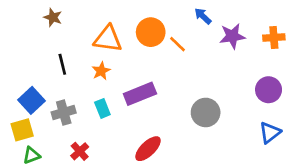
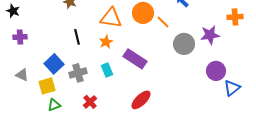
purple star: (232, 36) -> (210, 35), moved
purple circle: (269, 90) -> (216, 71), moved
purple rectangle: (140, 94) -> (135, 59), turned 55
gray circle: (206, 112) -> (184, 44), moved

